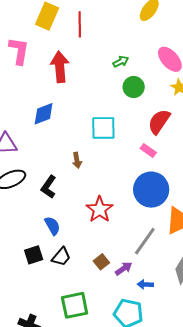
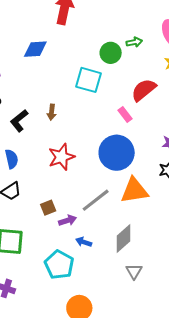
green arrow: (121, 62) -> (134, 42), moved
green circle: (134, 87) -> (111, 53), moved
brown arrow: (77, 160) -> (52, 112), moved

